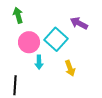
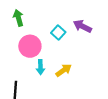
cyan square: (56, 39) -> (58, 33), moved, size x0.6
yellow arrow: (70, 68) -> (64, 70), moved, turned -105

